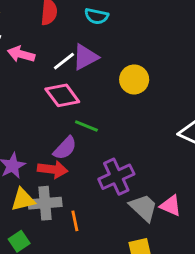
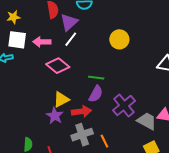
purple triangle: (85, 57) -> (69, 22), moved
pink diamond: (62, 95) -> (58, 66), moved
purple semicircle: (65, 148) -> (96, 94), moved
yellow triangle: (23, 200) -> (61, 99), moved

